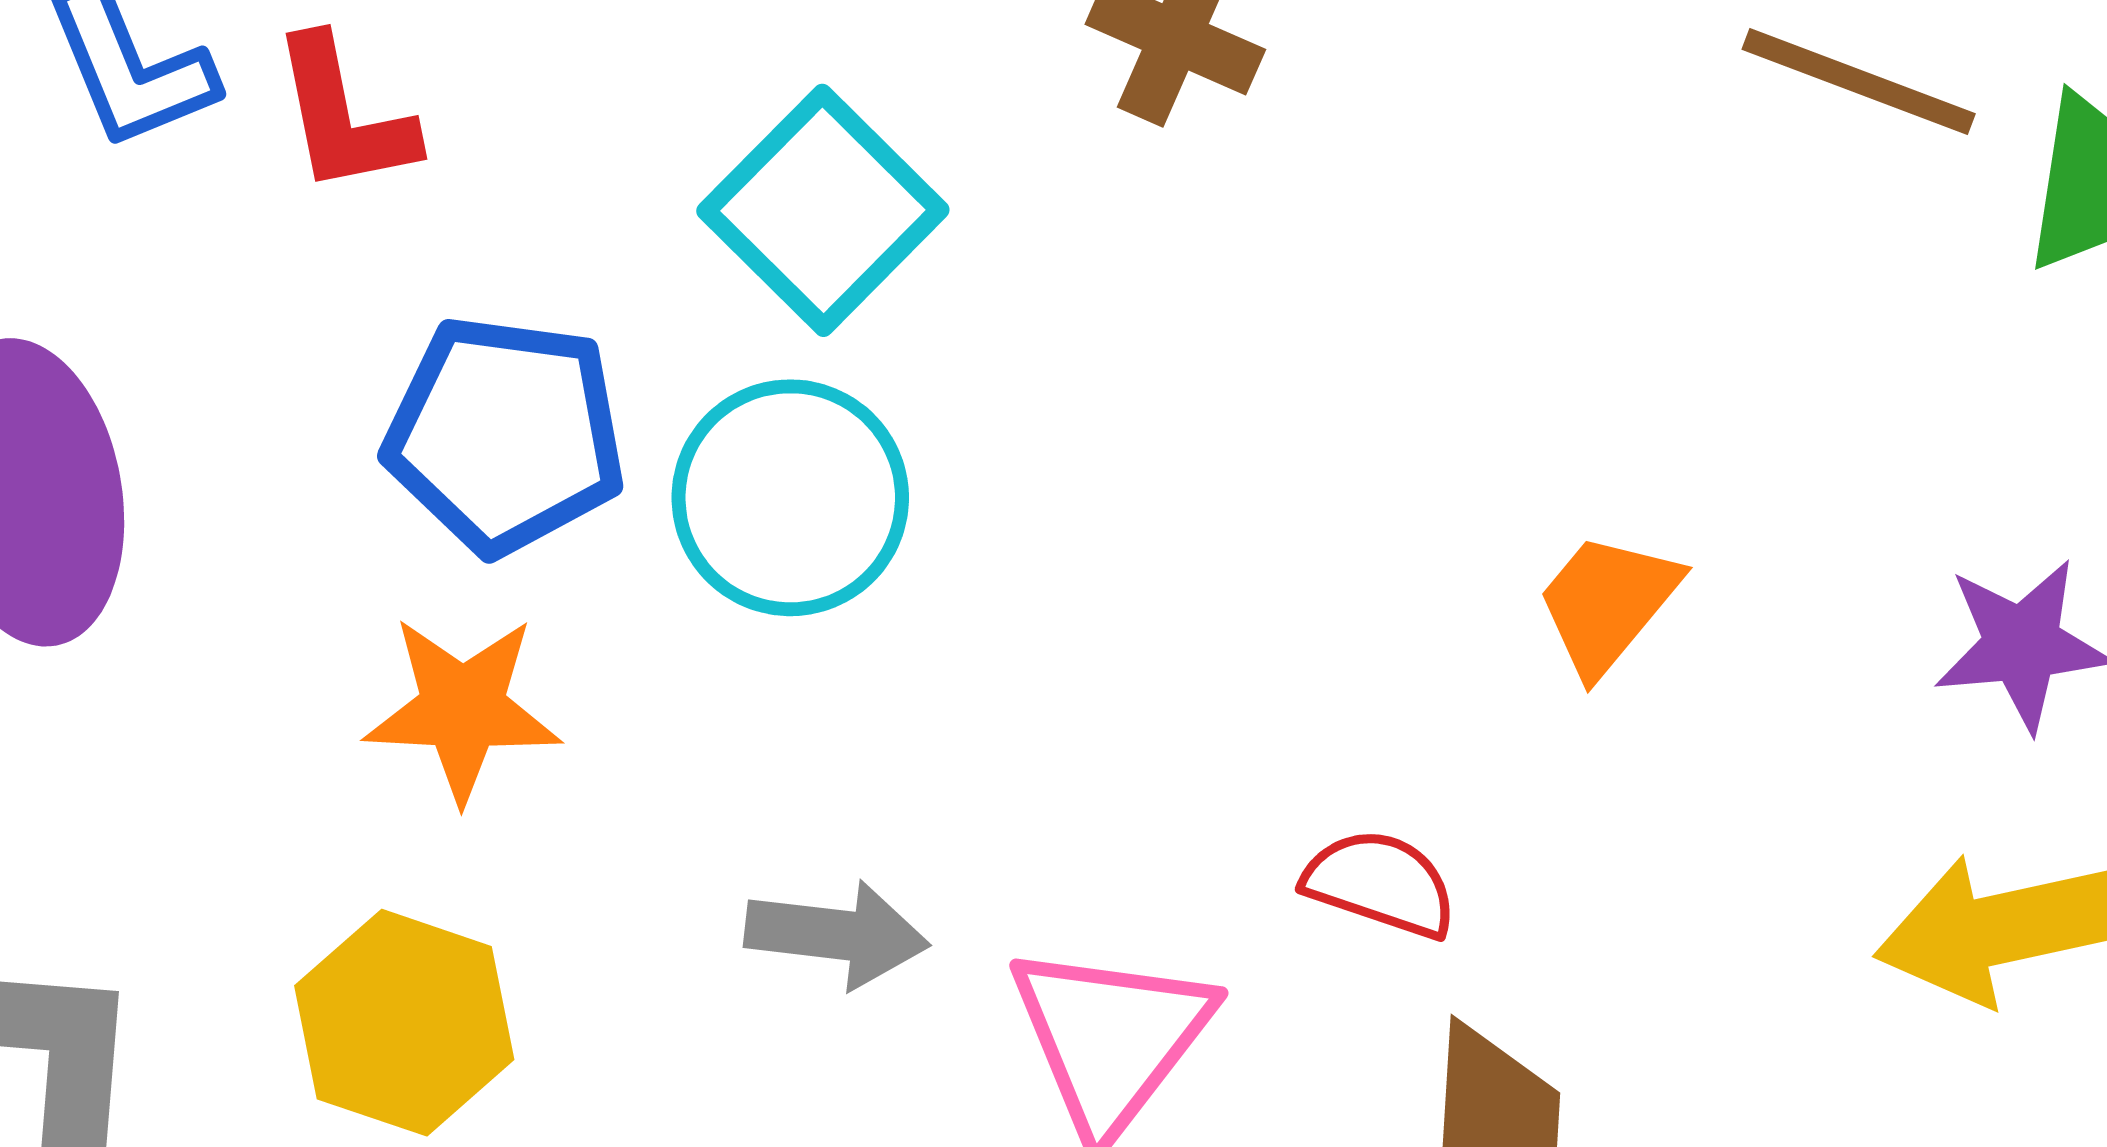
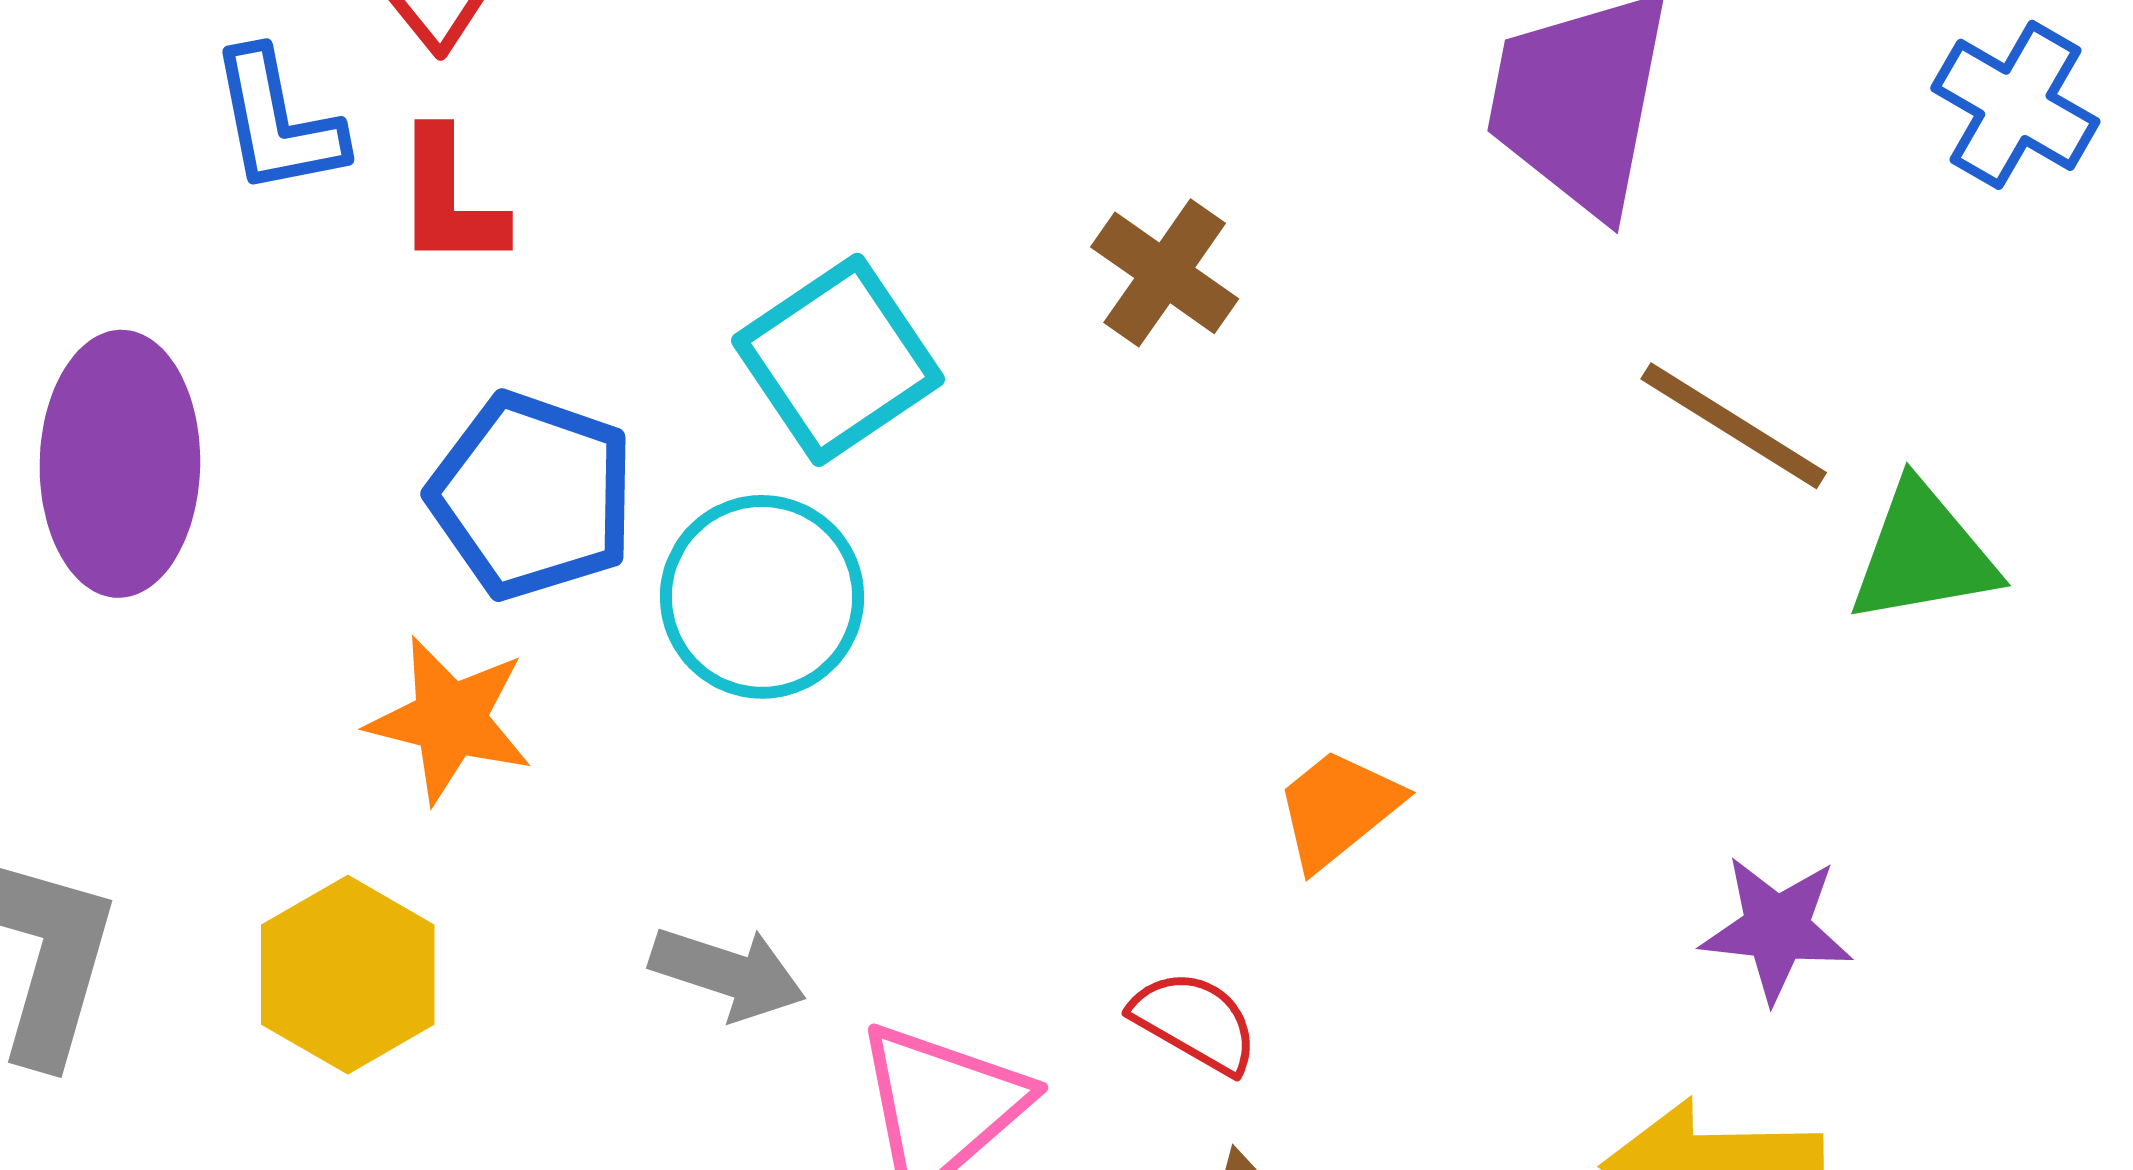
orange trapezoid: (1607, 603) -> (1338, 809), moved

